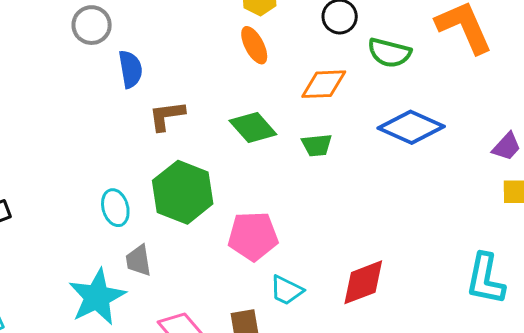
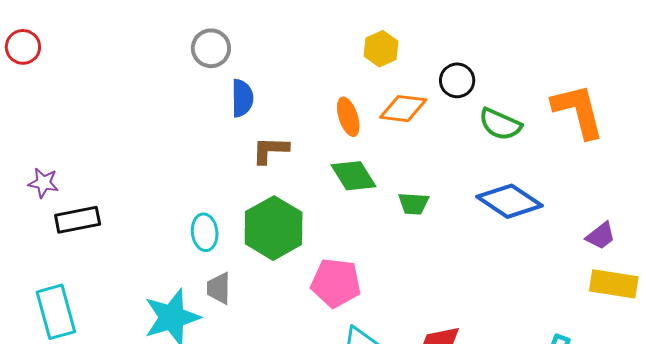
orange ellipse: (254, 45) -> (348, 117), moved
orange diamond: (324, 84) -> (403, 109), moved

